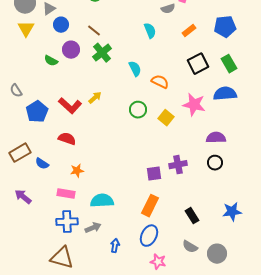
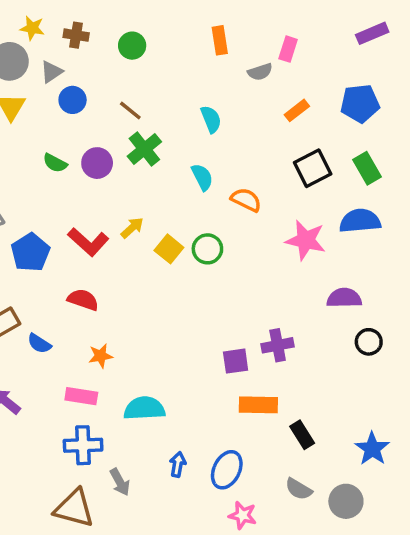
cyan semicircle: (150, 31) -> (211, 119), moved
purple circle: (71, 50) -> (97, 163), moved
yellow square: (166, 118) -> (169, 249), moved
black circle: (215, 163) -> (369, 342), moved
orange rectangle: (150, 206) -> (258, 405), moved, turned 65
blue star: (232, 212) -> (372, 449), moved, turned -30
gray arrow: (93, 228) -> (120, 482), moved, turned 84
blue arrow: (115, 246) -> (178, 464), moved

